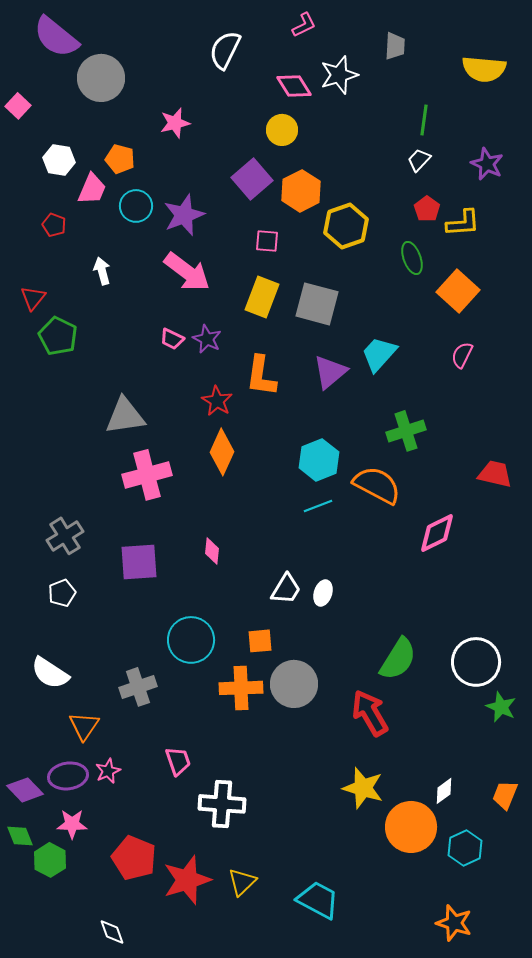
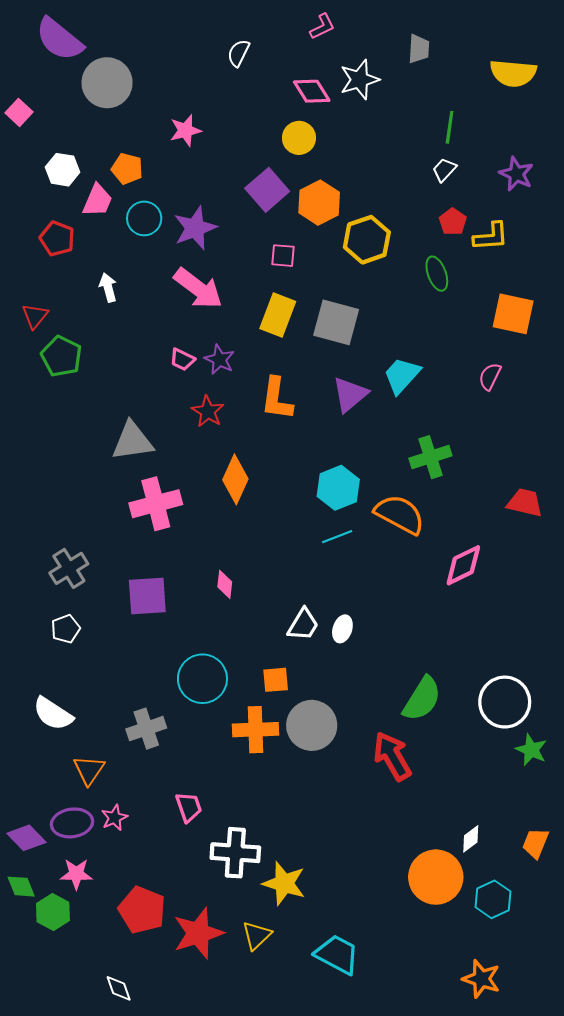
white semicircle: (225, 50) -> (239, 53), size x0.7
red pentagon: (54, 225) -> (57, 239), size x1.4
orange square: (458, 291) -> (513, 314), moved, turned -30
red star: (217, 401) -> (208, 411), moved
yellow star: (363, 788) -> (284, 883), moved

